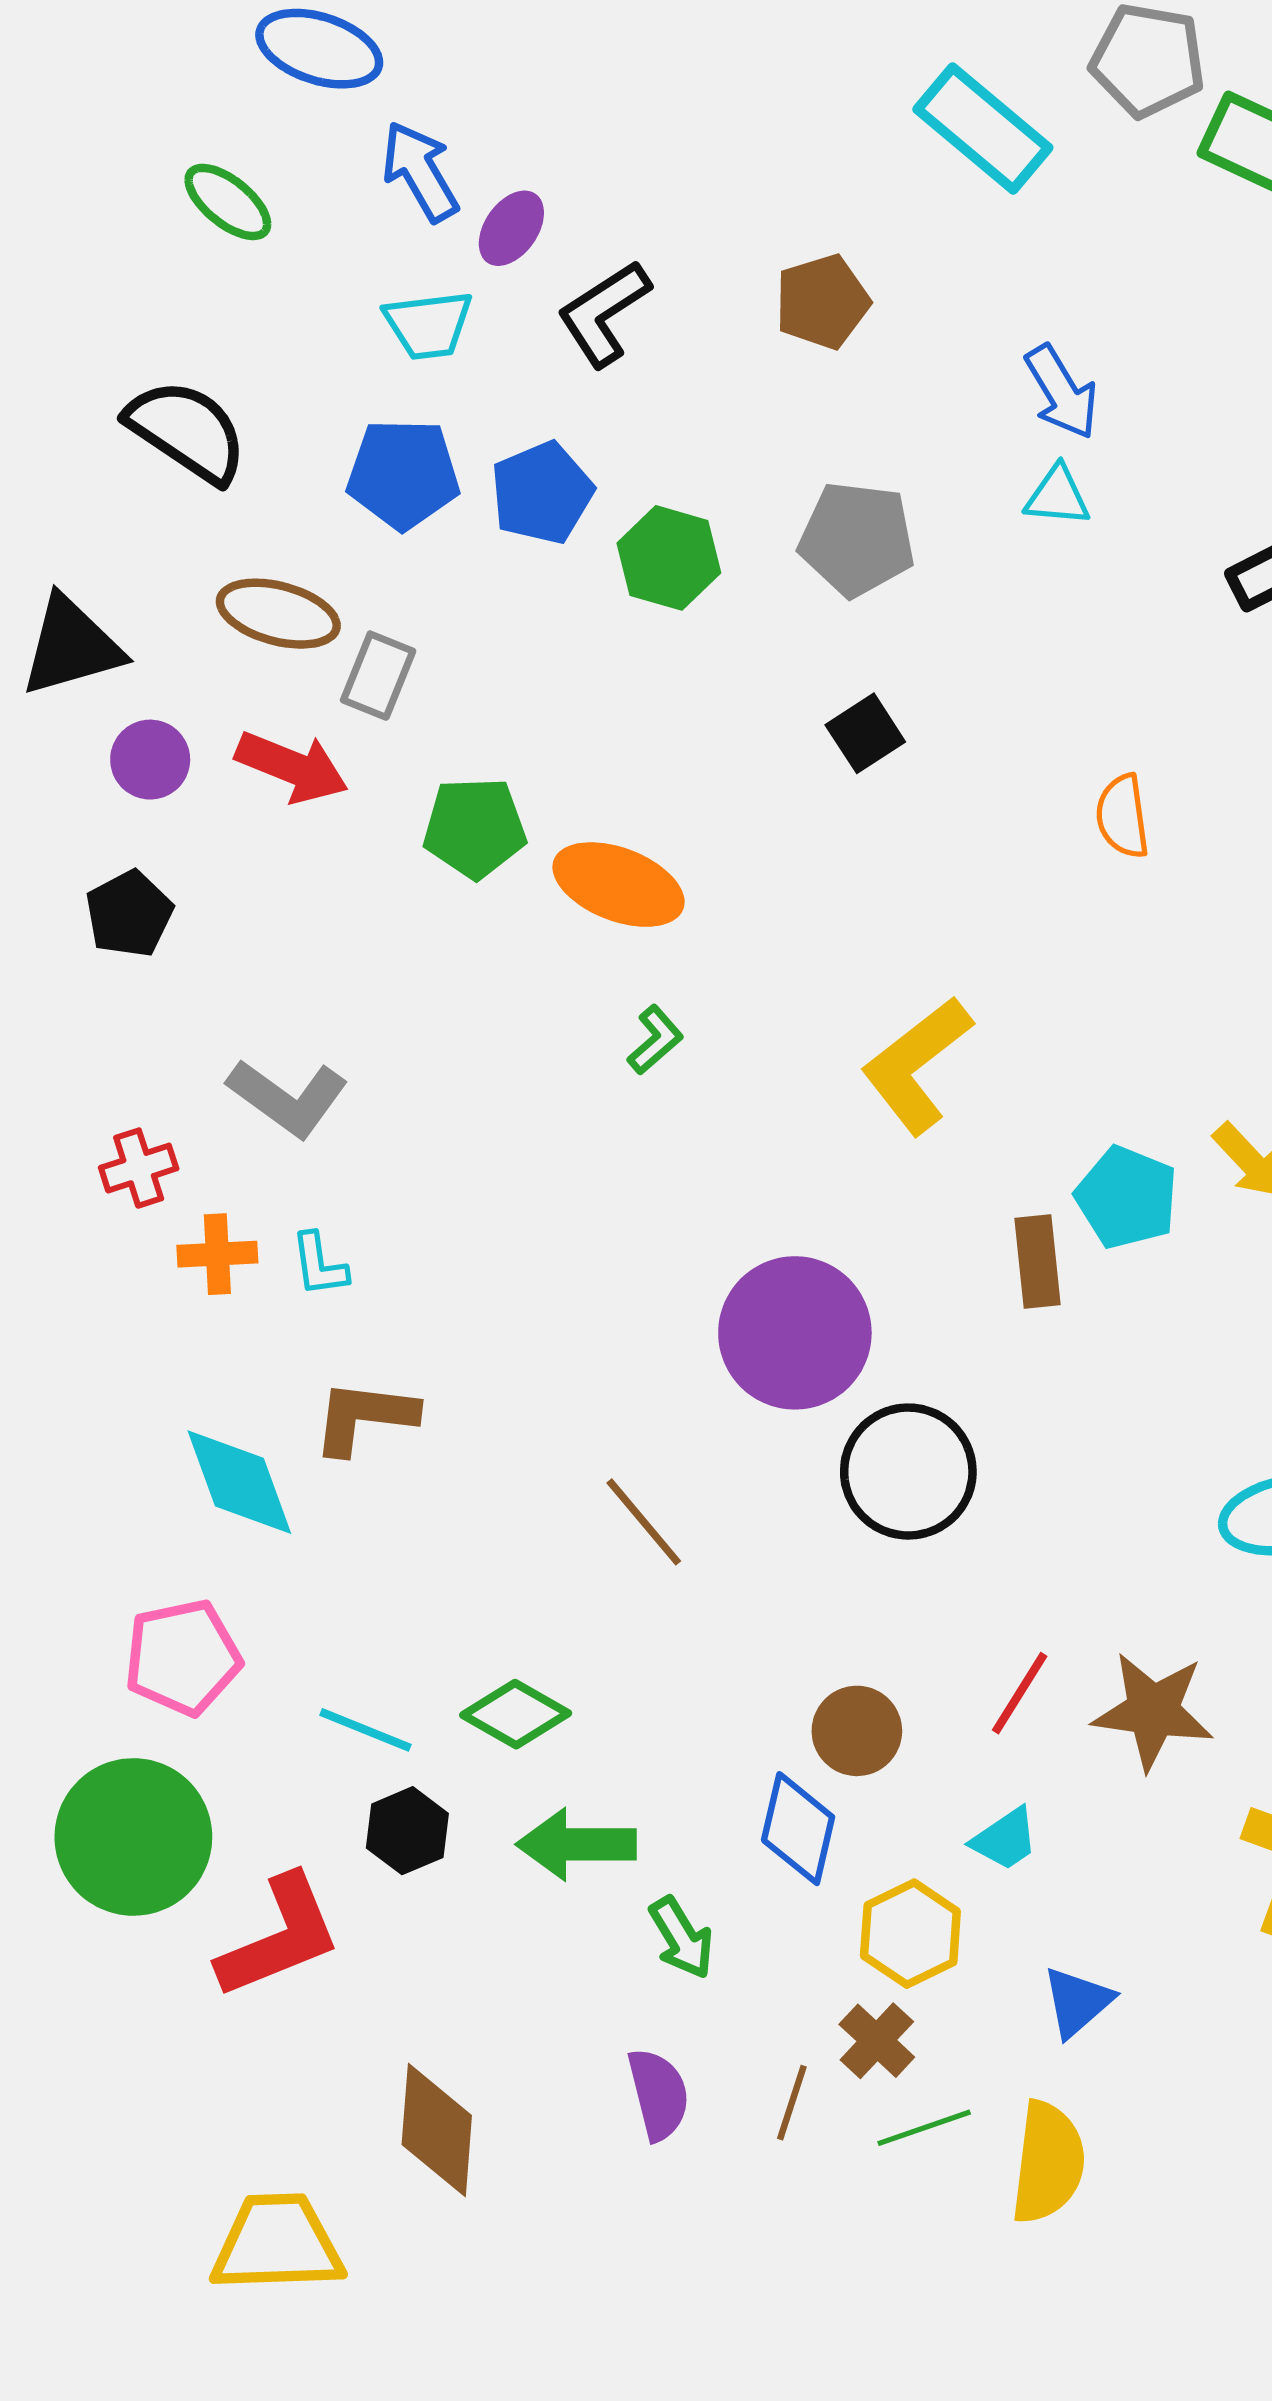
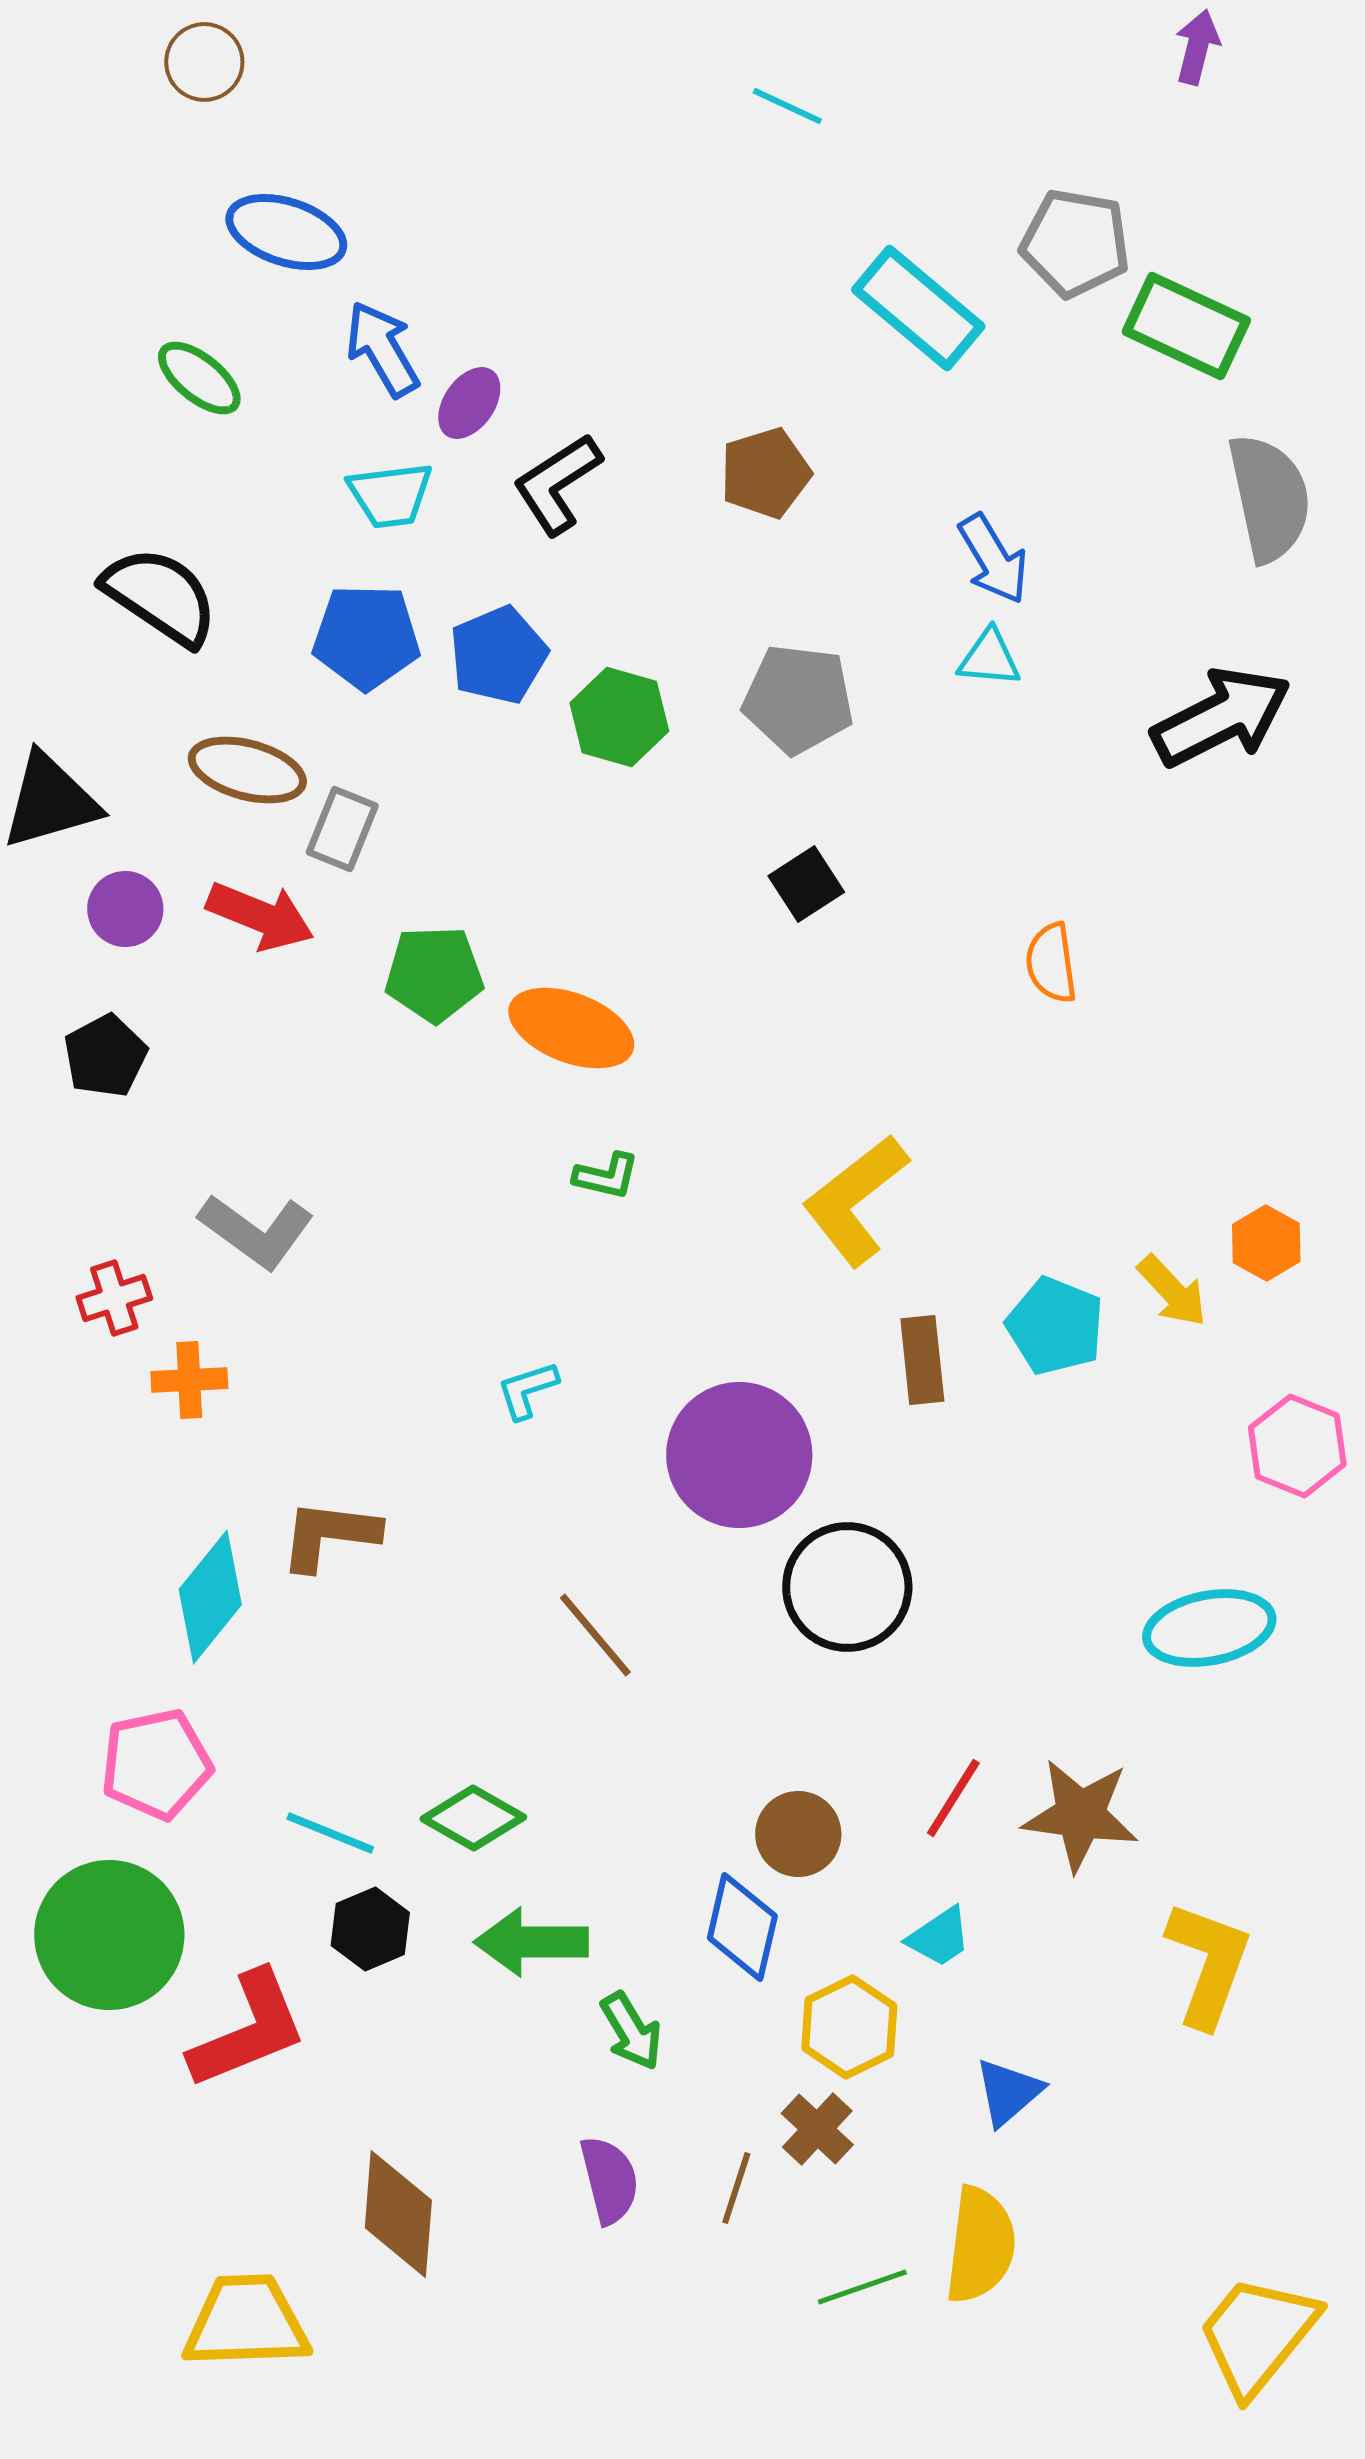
green L-shape: (655, 1040) -> (606, 1176), turned 54
brown rectangle: (1037, 1262) -> (922, 1360), moved
cyan L-shape: (319, 1265) -> (527, 1390), moved, turned 80
cyan diamond: (239, 1482) -> (210, 1597), turned 59
green line: (924, 2128) -> (862, 2287), moved

